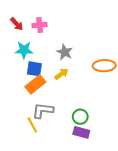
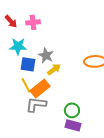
gray star: (65, 52) -> (46, 55), moved
orange rectangle: (35, 84) -> (40, 88), moved
yellow line: (32, 125) -> (26, 85), moved

